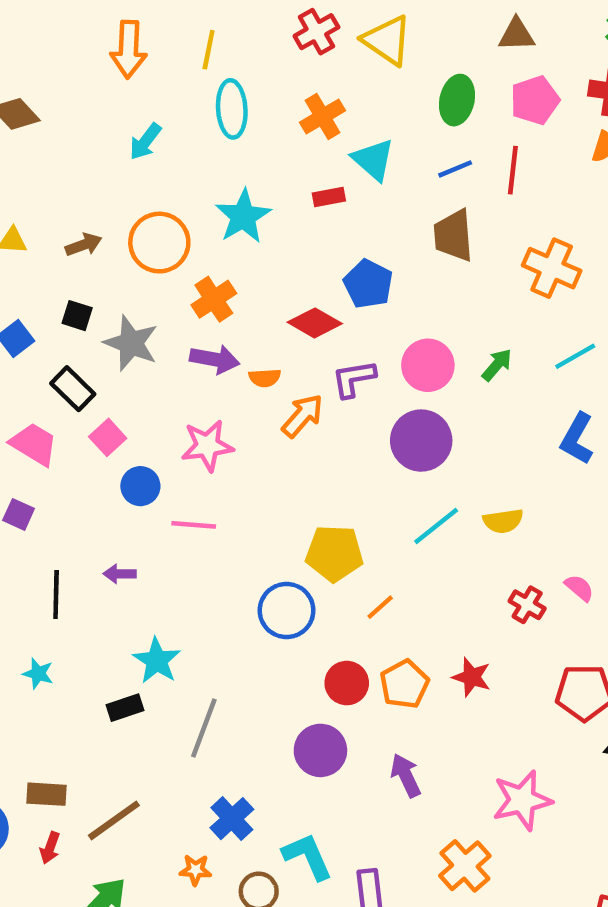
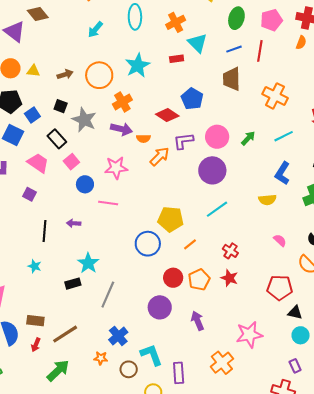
yellow semicircle: (503, 521) -> (267, 200), moved
red cross: (527, 605) -> (230, 251), moved

